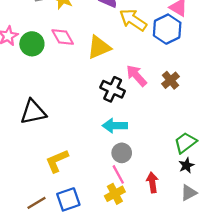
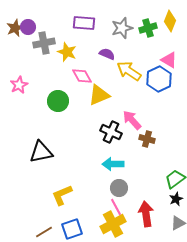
pink diamond: (63, 37) -> (82, 76), moved
green circle: (32, 44) -> (58, 101), moved
brown cross: (171, 80) -> (147, 139), moved, turned -35
red arrow: (152, 182) -> (146, 214), size x1.4
yellow cross: (115, 194) -> (113, 224), size x1.4

